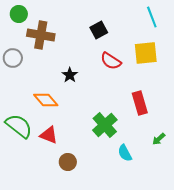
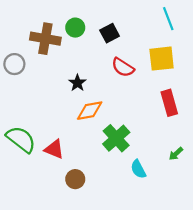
green circle: (19, 14) -> (75, 28), moved
orange diamond: (46, 100) -> (90, 111), moved, turned -60
red rectangle: (140, 103) -> (169, 103), moved

